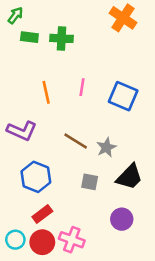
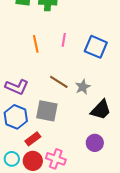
purple L-shape: (22, 131) -> (17, 87), moved
blue hexagon: (36, 177) -> (16, 117), moved
gray square: (90, 182) -> (47, 111), moved, size x1.6

